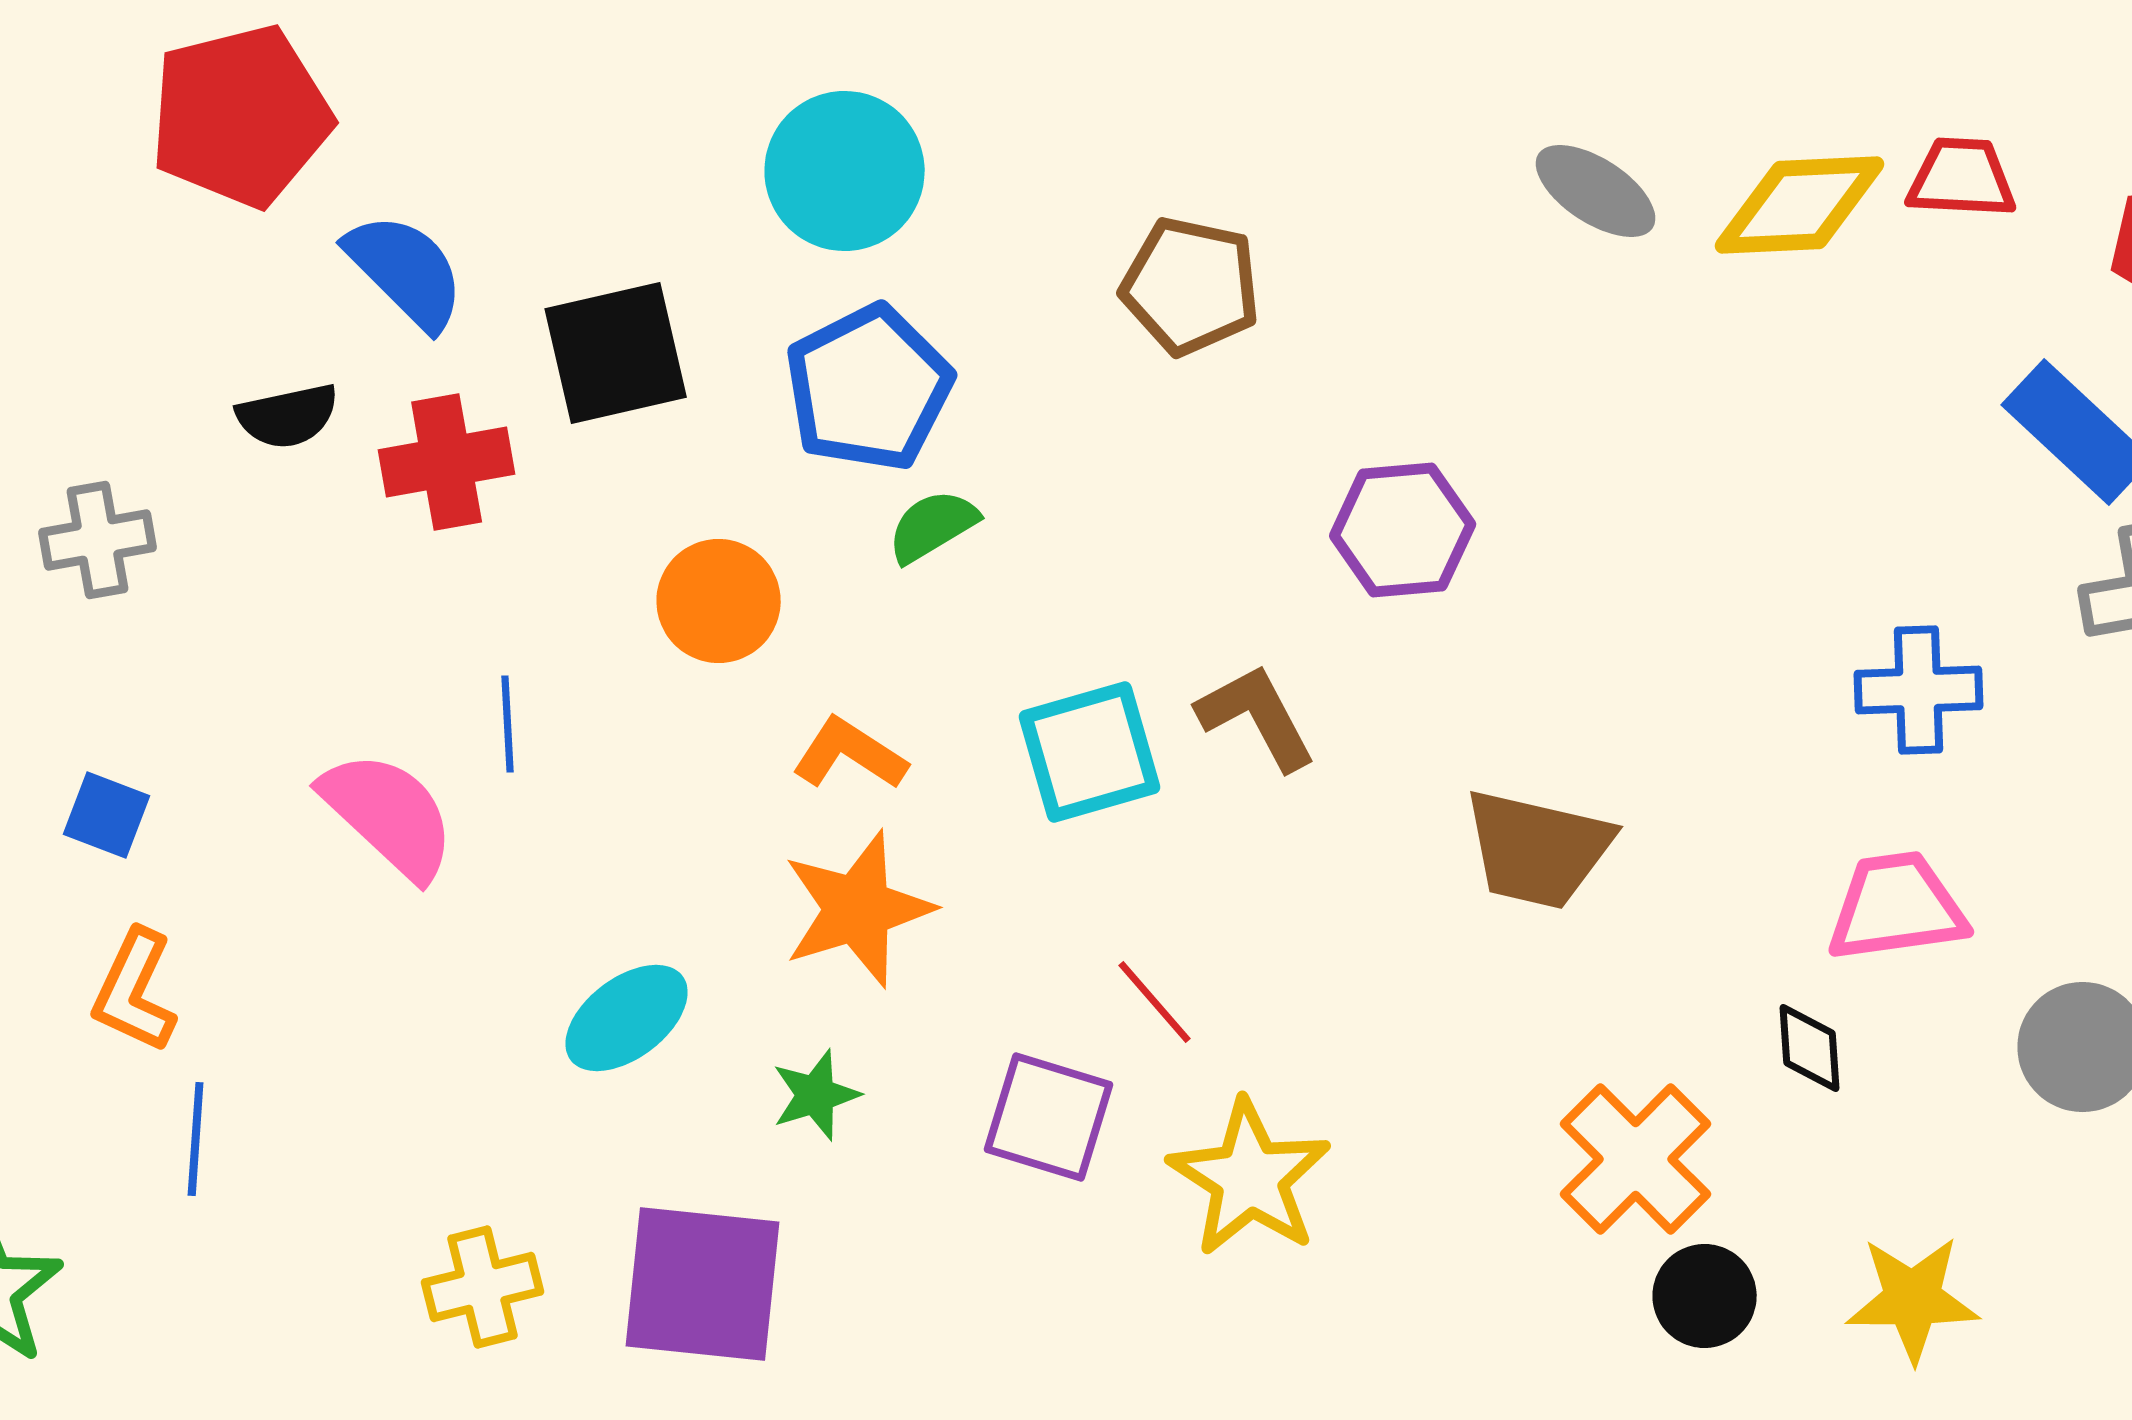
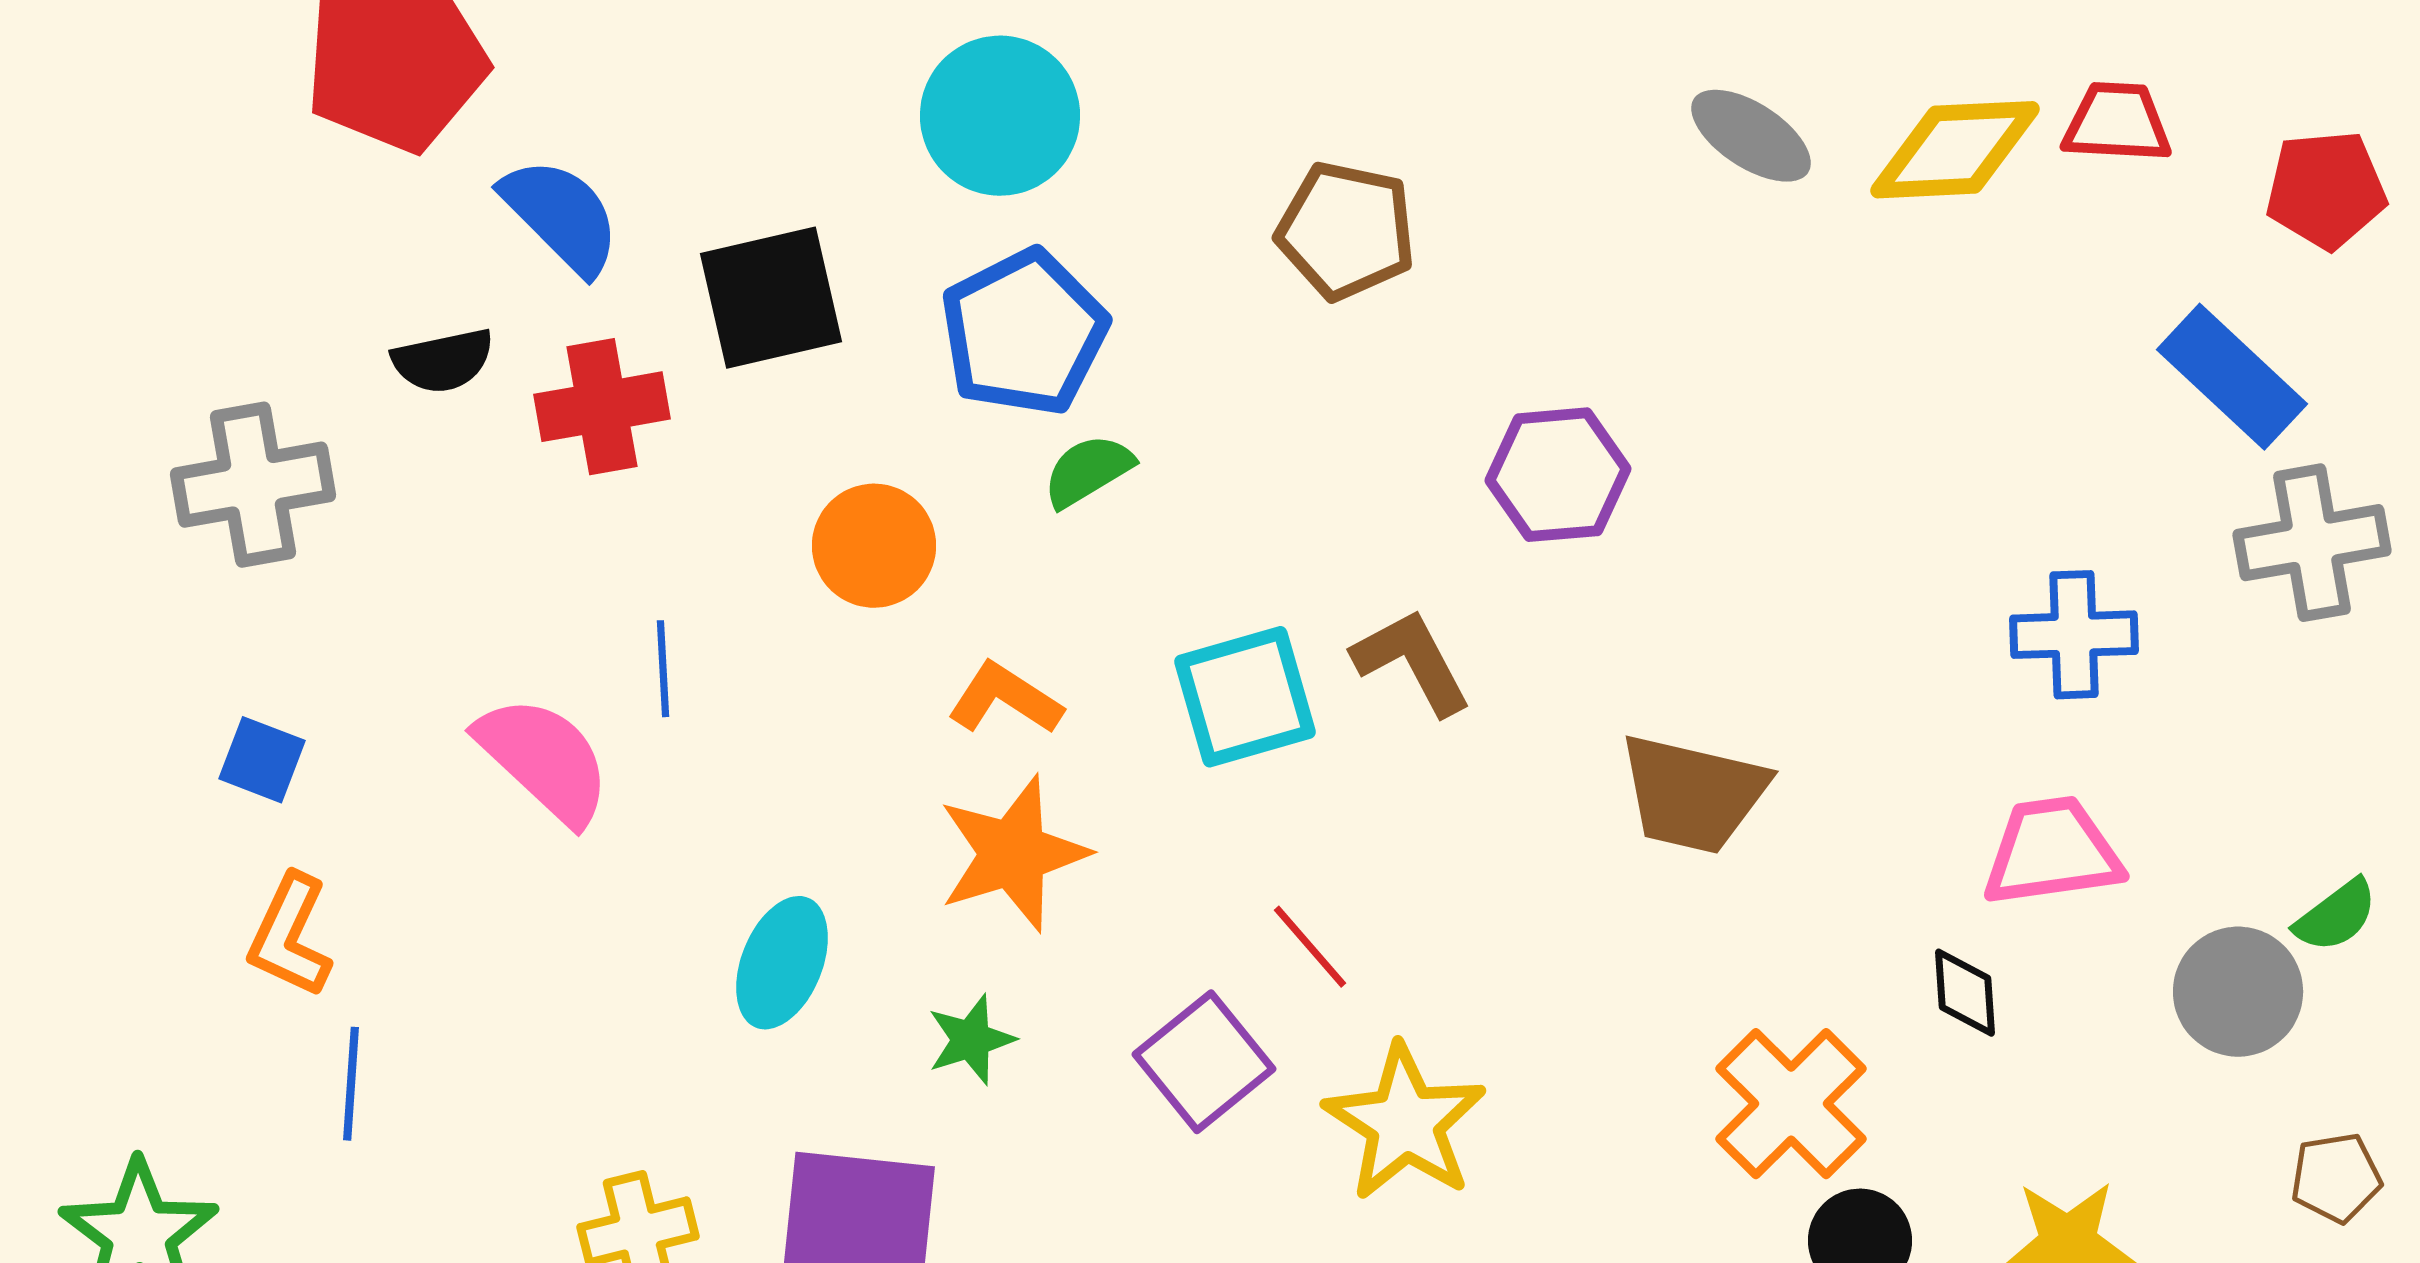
gray cross: (98, 540) -> (253, 485), size x1.4
cyan ellipse: (627, 1018) -> (782, 963), turned -31
purple square: (1049, 1117) -> (1204, 1062), turned 34

